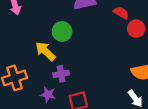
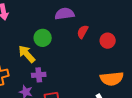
red semicircle: (121, 13) -> (83, 32), moved, turned -96

